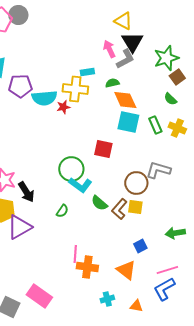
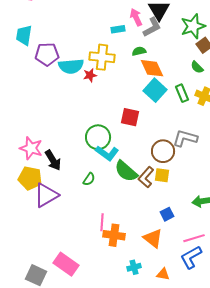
cyan rectangle: (87, 72) -> (118, 29), moved
cyan square: (128, 122) -> (155, 90), turned 30
green semicircle: (99, 203) -> (126, 171), size x1.4

